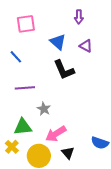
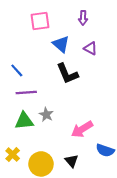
pink square: (26, 24) -> (40, 21), moved
blue line: (16, 57) -> (17, 70), moved
green triangle: (23, 127) -> (24, 121), moved
pink arrow: (56, 134) -> (82, 129), moved

